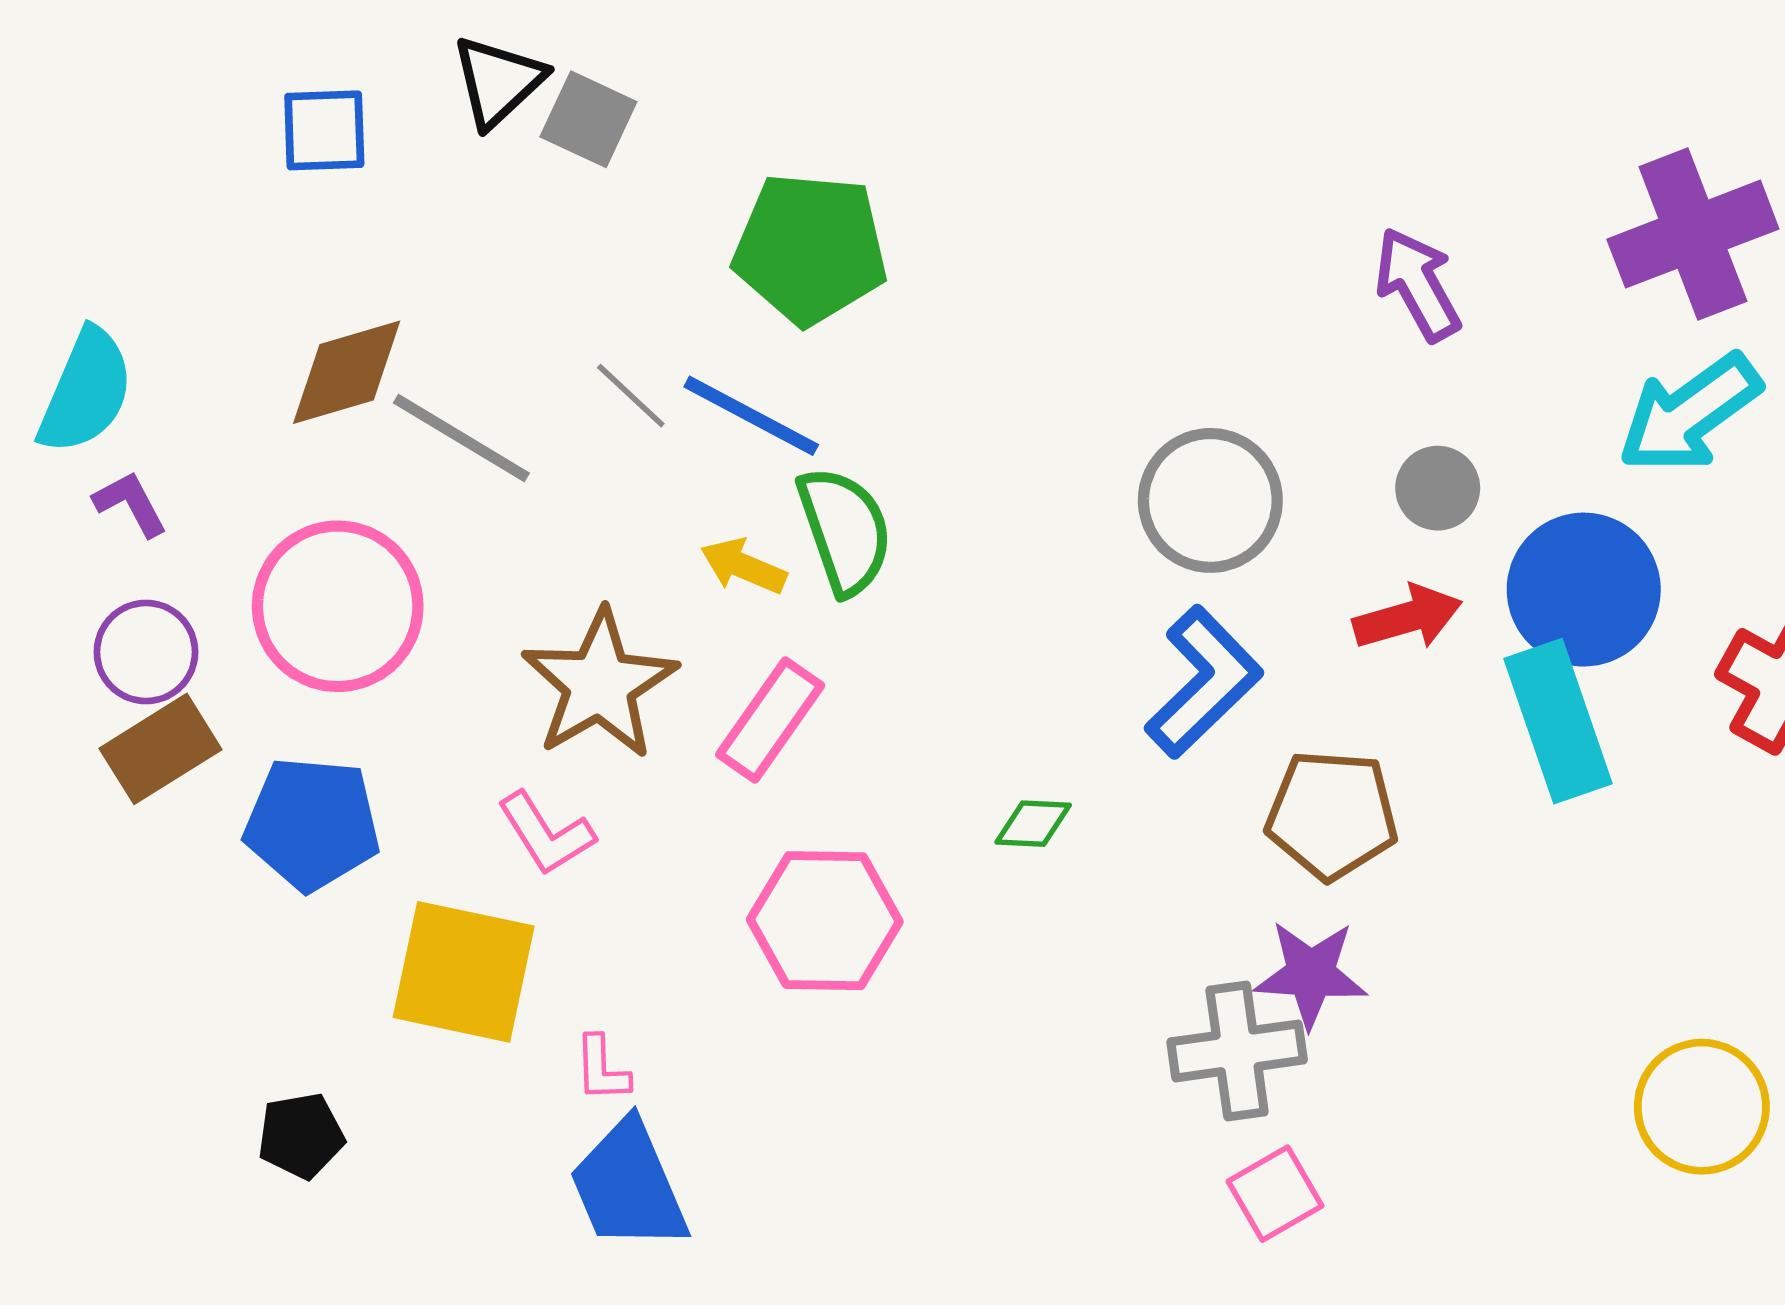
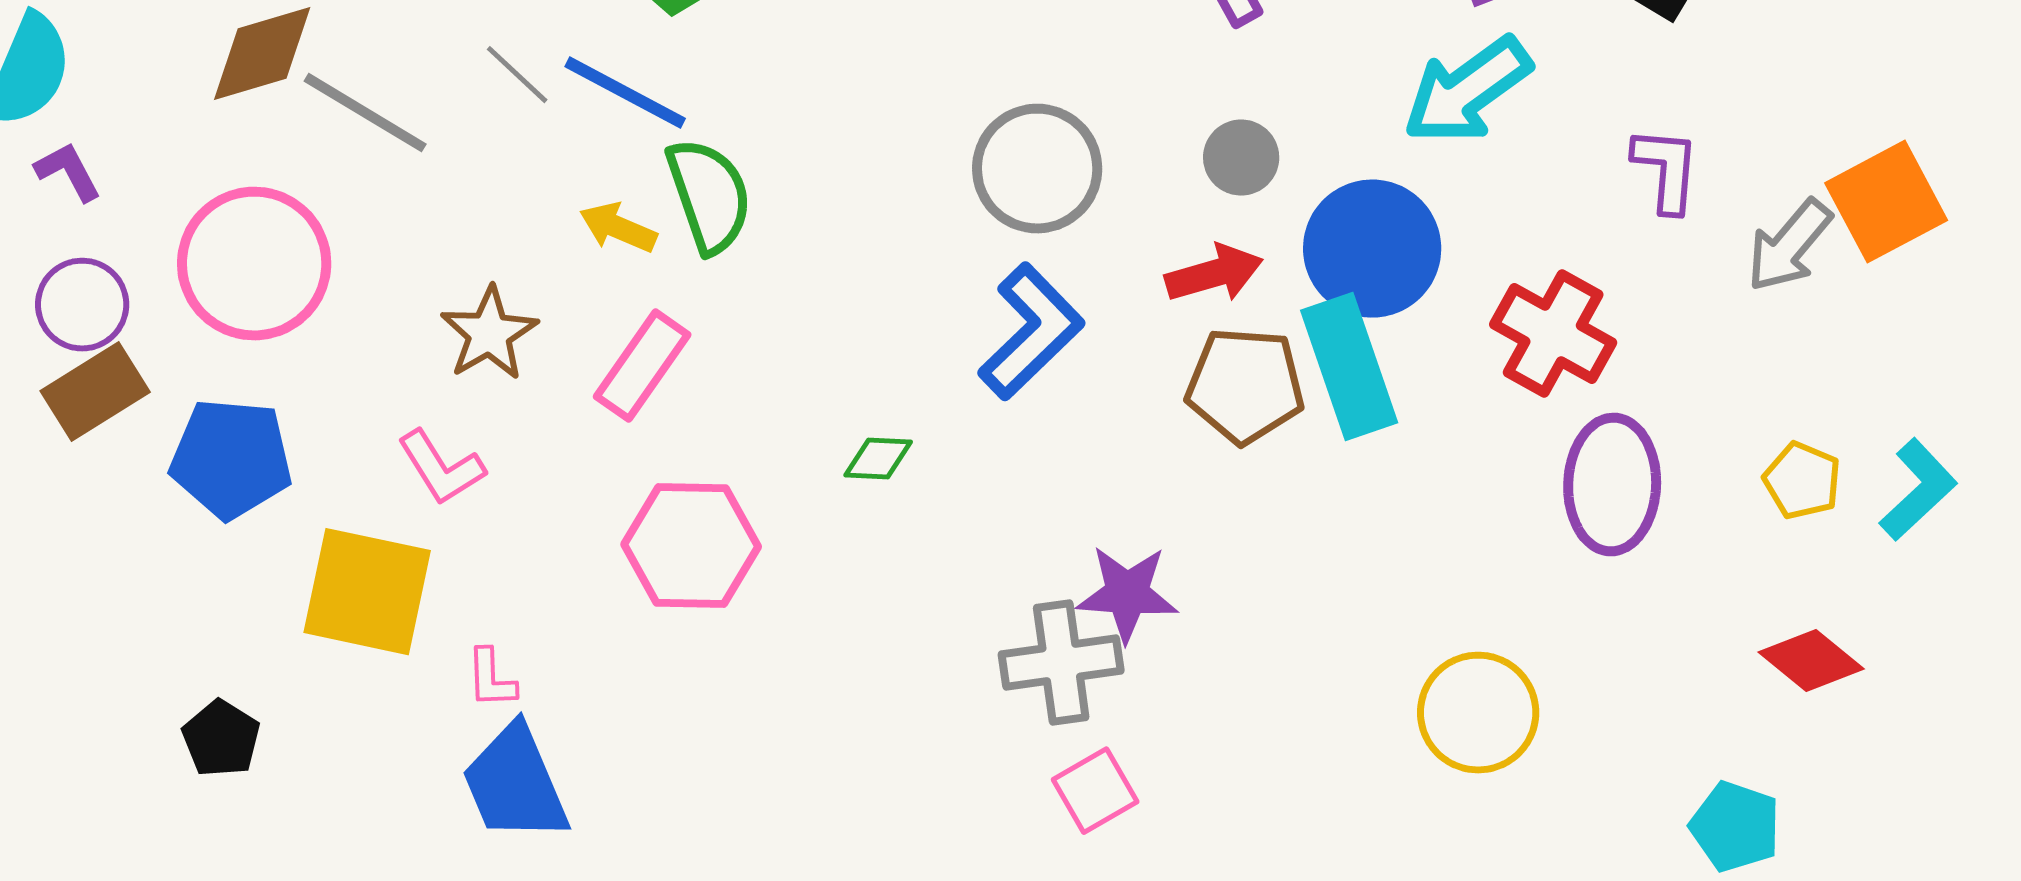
brown star: (600, 684) -> (489, 334), size x0.7
brown pentagon: (1332, 815) -> (1245, 386), moved
black pentagon: (301, 1136) -> (221, 739), turned -30

